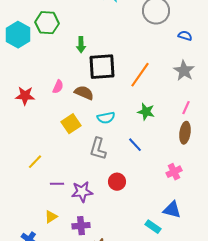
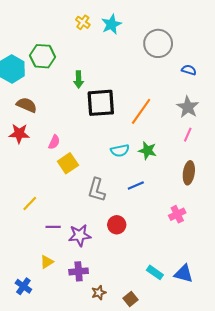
pink semicircle: (58, 87) -> (54, 142), moved
brown semicircle: (84, 93) -> (27, 105), moved
pink line: (186, 108) -> (188, 135), moved
cyan semicircle: (106, 118) -> (120, 151), moved
blue line: (135, 145) -> (136, 186), turned -70
blue triangle: (172, 210) -> (184, 274), moved

